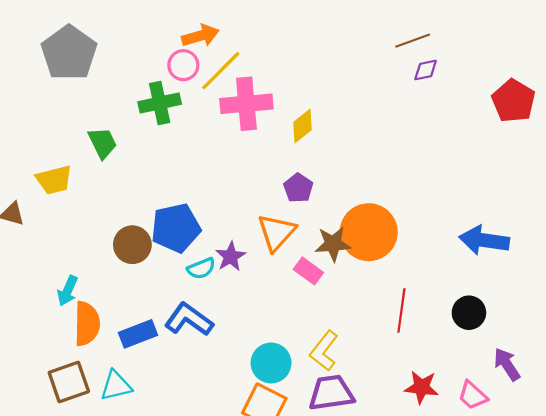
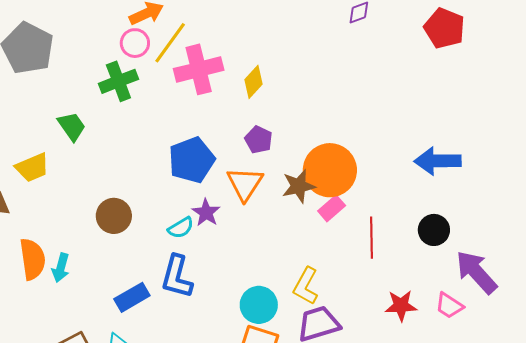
blue pentagon: (176, 228) -> (192, 160), moved
pink rectangle: (308, 271) -> (332, 208), moved, turned -68
blue L-shape: (189, 319) -> (177, 277), turned -102
orange semicircle: (87, 324) -> (32, 259), moved
purple arrow: (507, 364) -> (476, 272), size x1.5

